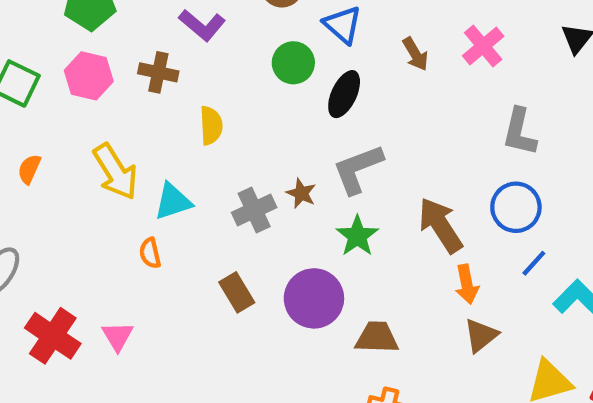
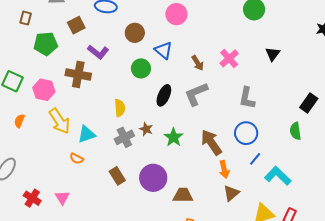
brown cross: (158, 72) -> (78, 74), size x1.4
pink hexagon: (89, 76) -> (44, 90), moved
black ellipse: (344, 94) -> (164, 95), moved
yellow semicircle: (211, 125) -> (120, 108), moved
gray L-shape: (358, 169) -> (196, 94), moved
green star: (357, 236) -> (174, 137), moved
orange semicircle: (150, 253) -> (77, 159), turned -48
red cross: (53, 336) -> (32, 198), size x0.7

